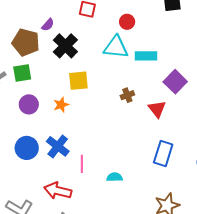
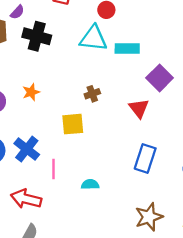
black cross: (65, 46) -> (37, 36), turned -30
yellow square: (78, 81) -> (73, 124), moved
brown cross: (127, 95) -> (92, 94), moved
orange star: (61, 105) -> (31, 92), moved

